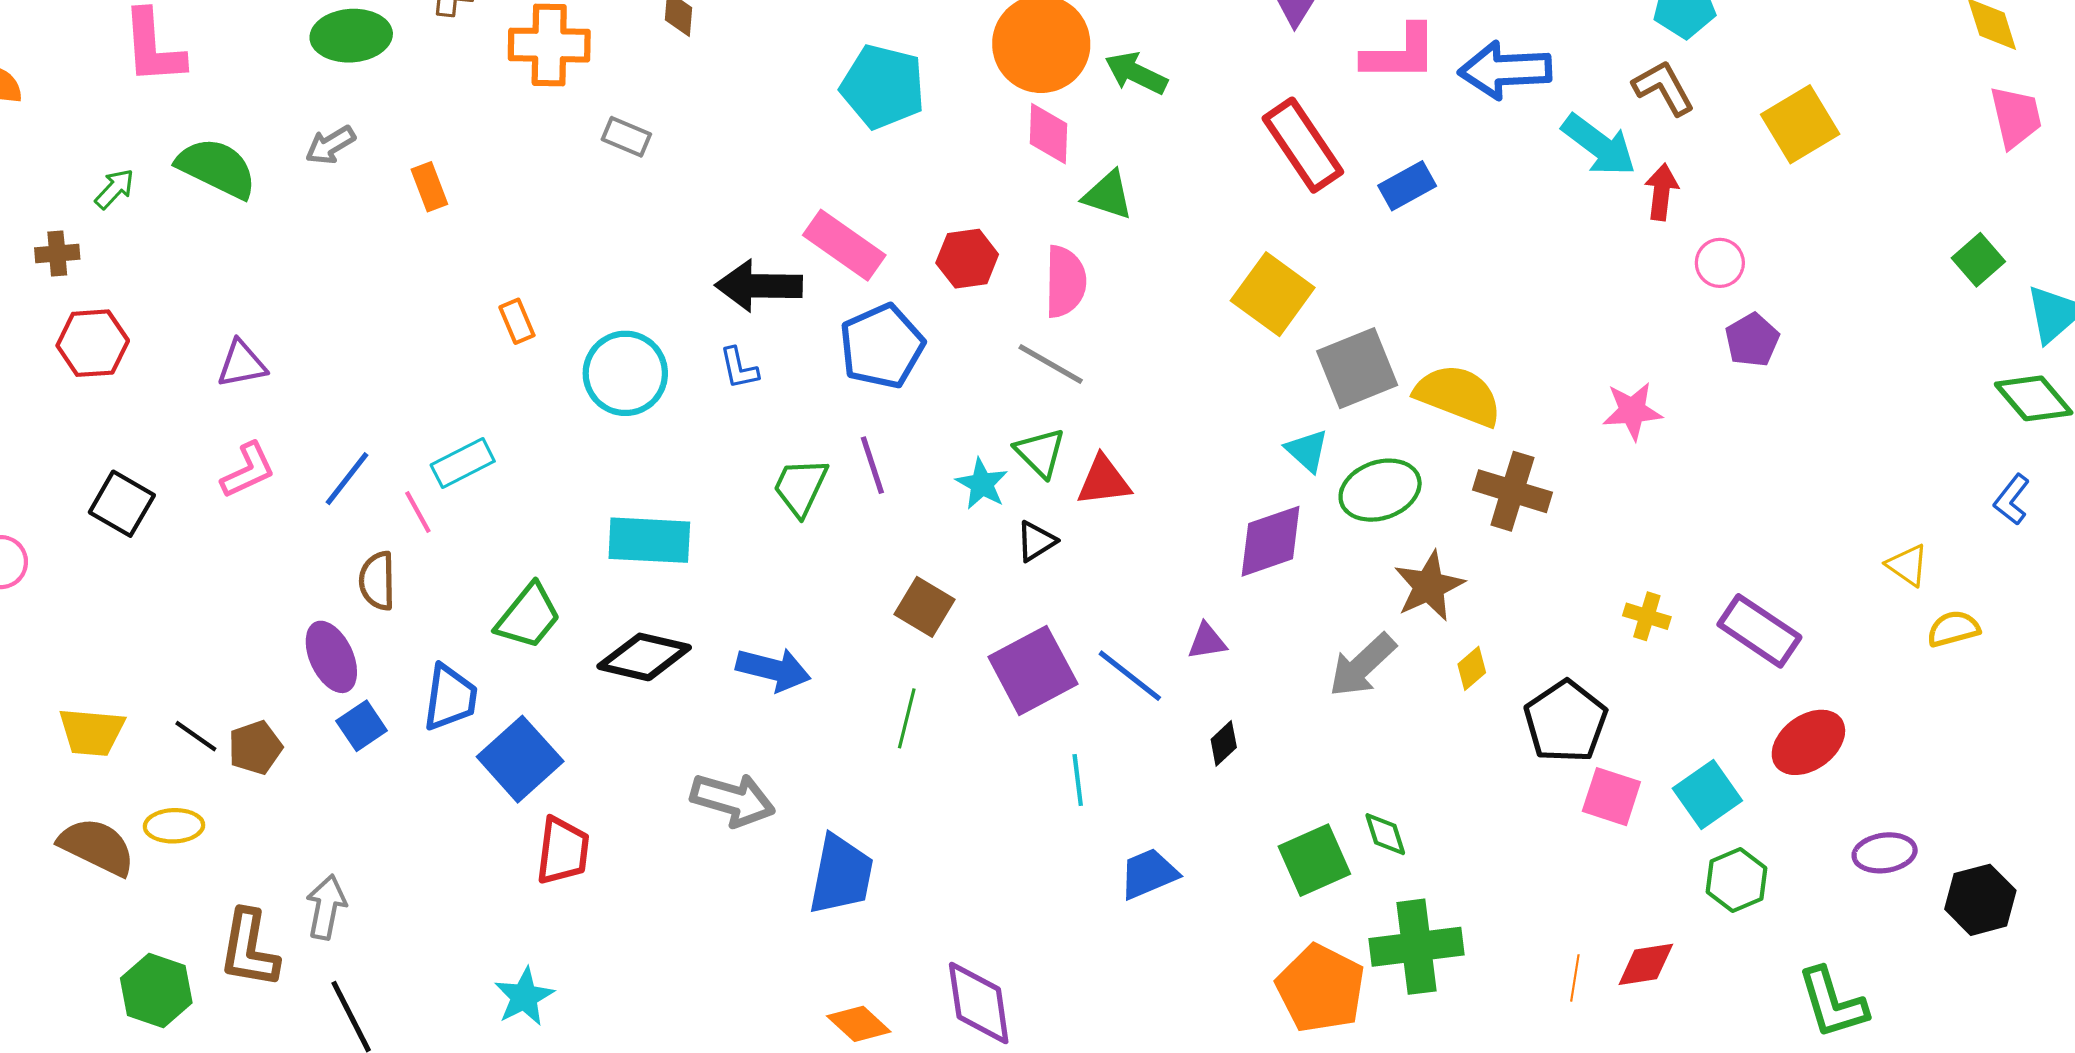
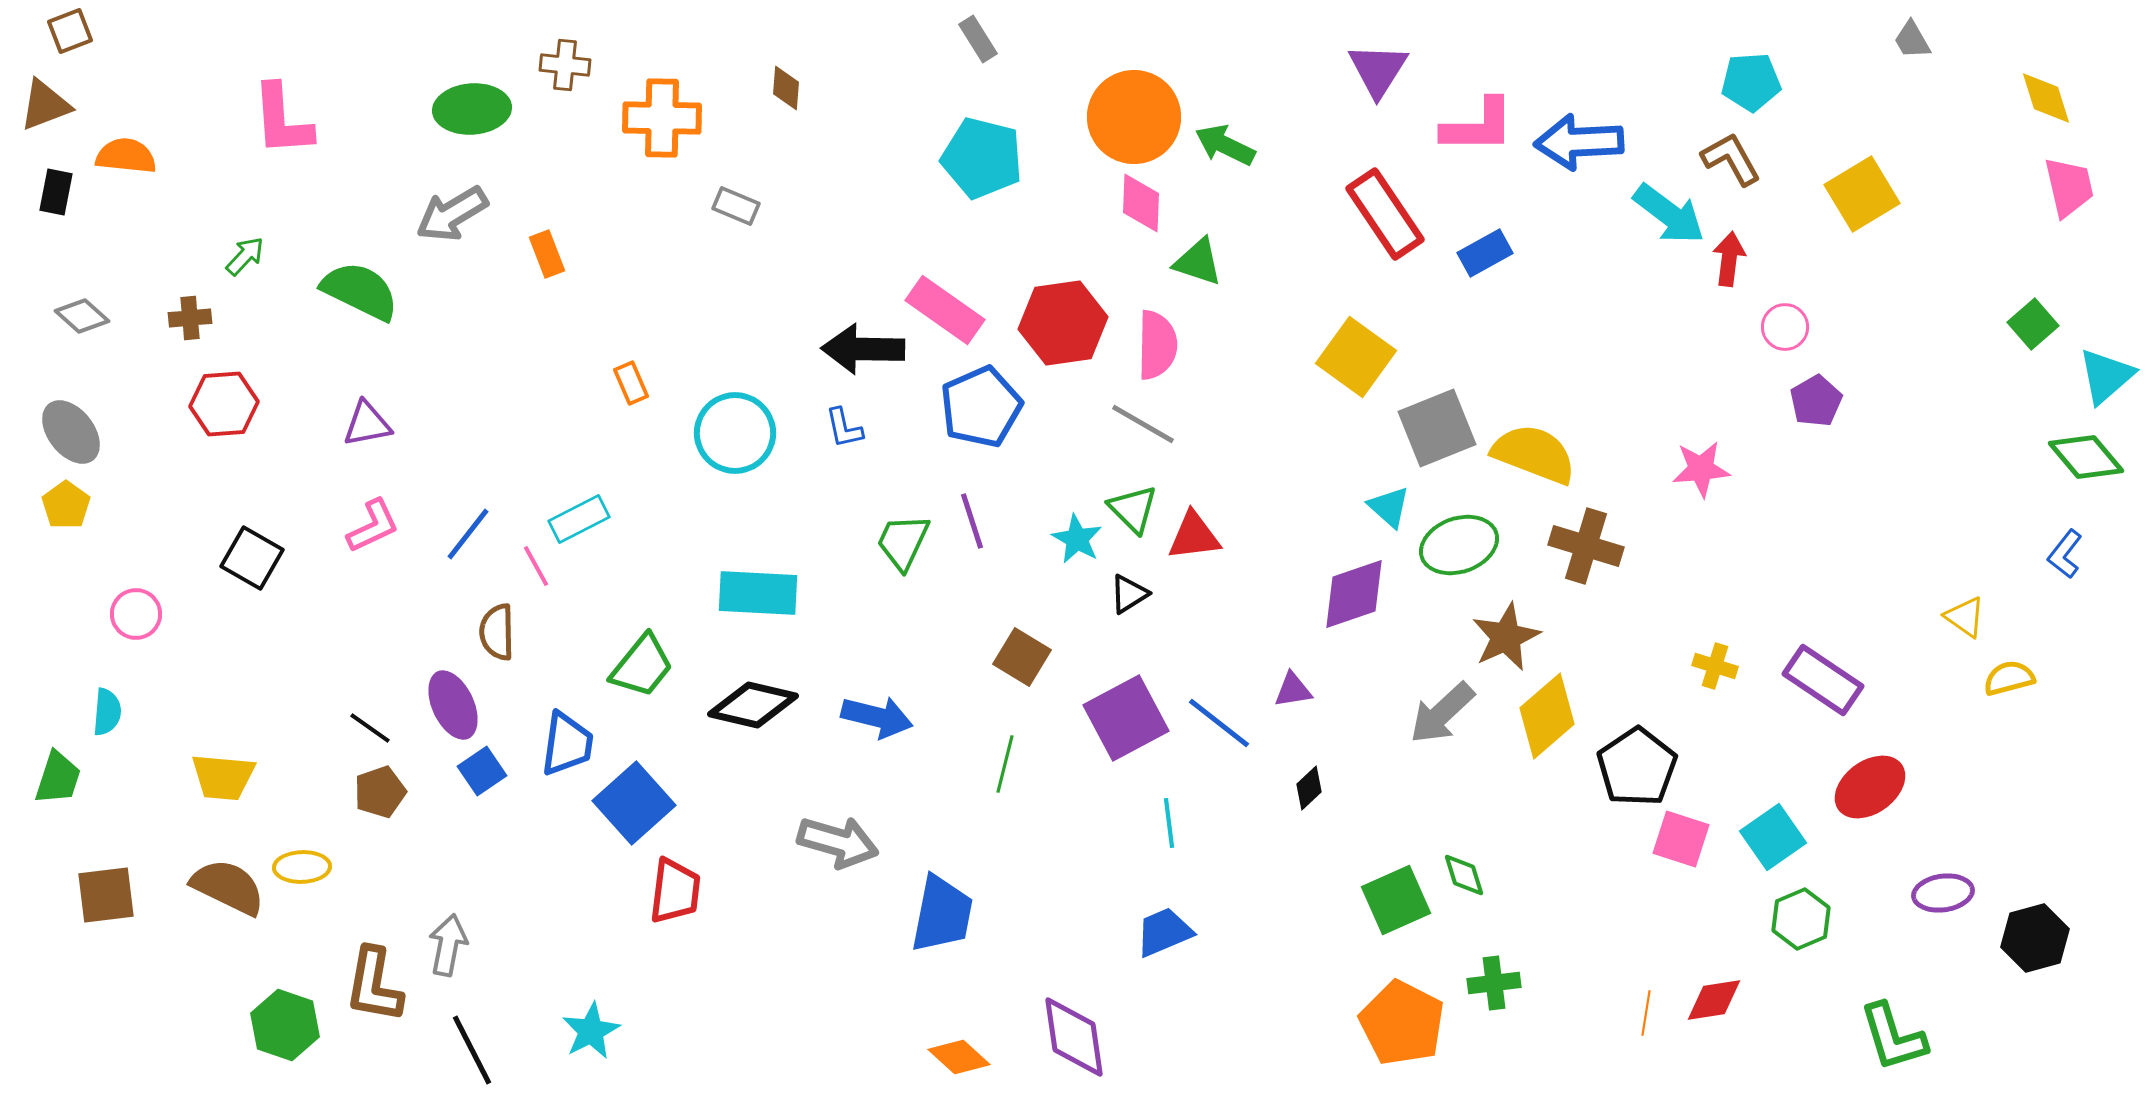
gray arrow: (330, 145) -> (452, 214), size x1.5
green semicircle: (217, 168) -> (360, 291), moved
red hexagon: (967, 259) -> (1063, 323), size x1.5
yellow diamond: (1472, 668) -> (1547, 716), size x2.0
black line: (196, 736) -> (370, 728), moved
blue trapezoid: (1149, 874) -> (1164, 932), moved
green cross: (1417, 947) -> (1494, 983), size x0.6
cyan star: (524, 997) -> (591, 1031), moved

